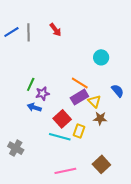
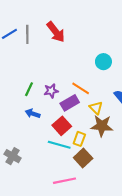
red arrow: (56, 30) -> (56, 32), size x1.5
purple star: (43, 94) -> (51, 91), moved
purple rectangle: (79, 97) -> (70, 103), moved
brown star: (100, 118) -> (102, 126), size x1.5
brown square: (101, 164) -> (83, 158), moved

